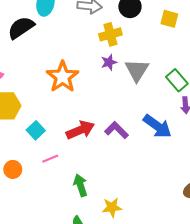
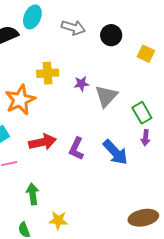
yellow cross: (110, 34) -> (48, 73), moved
orange star: (63, 77) -> (20, 100), moved
purple L-shape: (116, 130) -> (76, 149), turned -120

